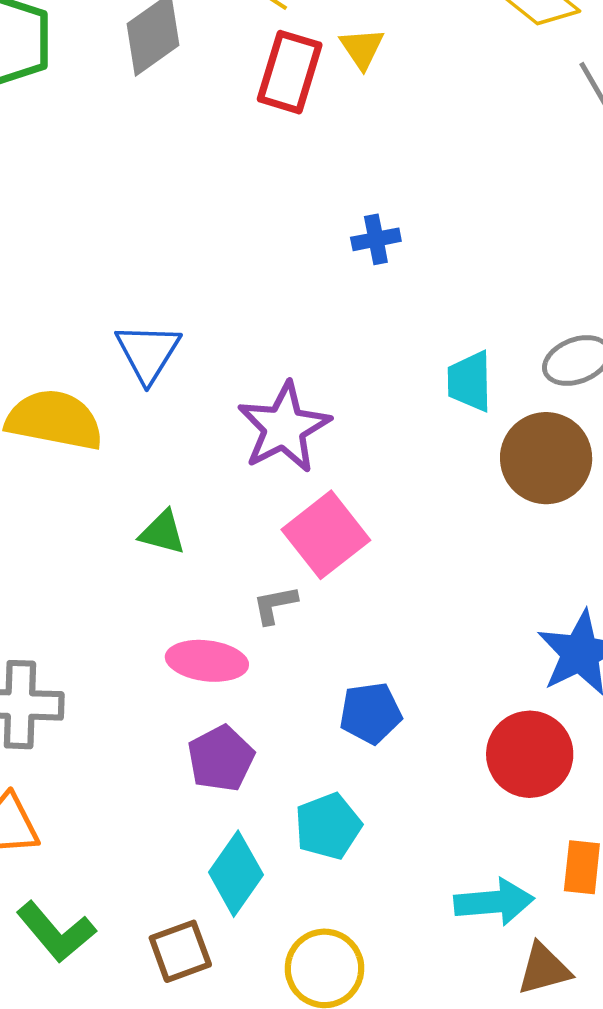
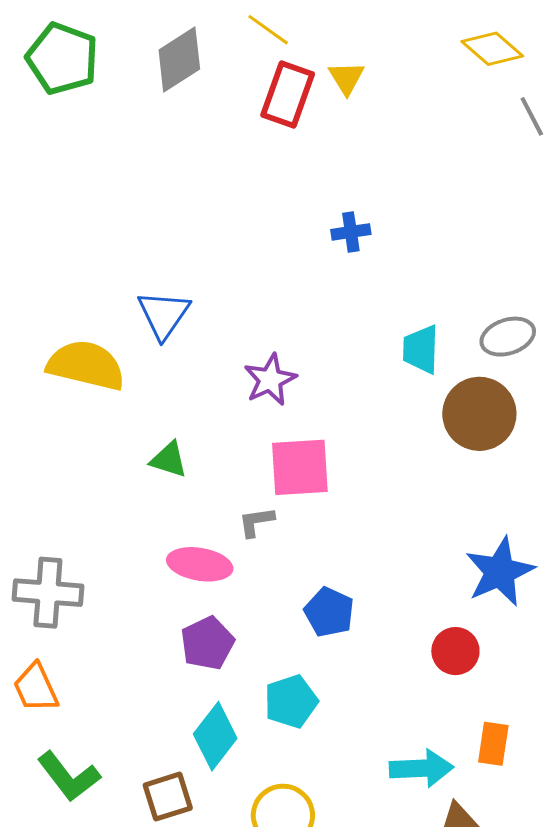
purple star: (284, 427) -> (270, 380), size x0.7
pink square: (326, 535) -> (300, 467), turned 32
blue pentagon: (370, 713) -> (329, 612), turned 30
red circle: (530, 754) -> (455, 651), size x0.7

